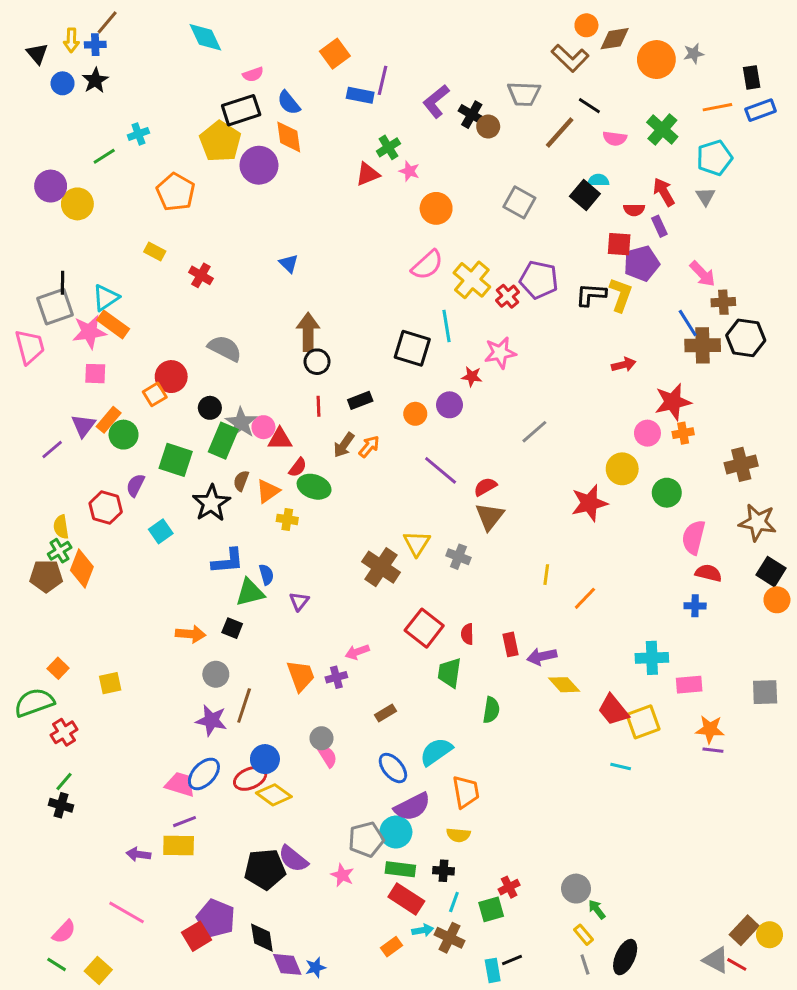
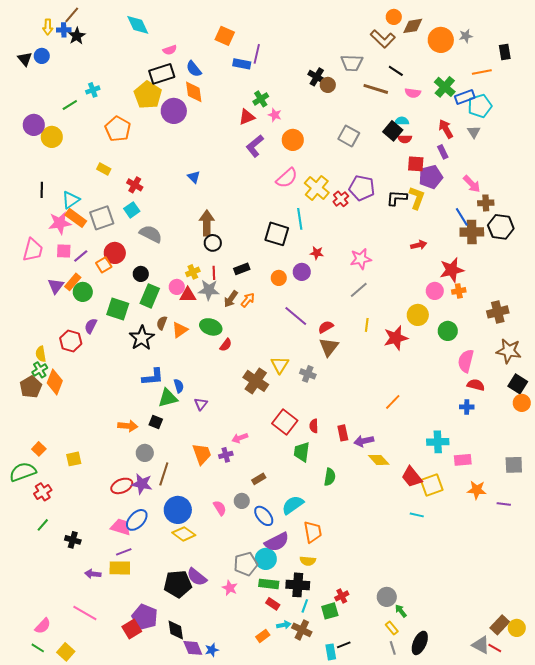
black triangle: (37, 54) -> (25, 59), moved
orange square: (335, 54) -> (225, 36), turned -30
black star: (95, 80) -> (77, 36), moved
purple L-shape: (436, 101) -> (255, 146), moved
blue rectangle: (761, 110) -> (465, 97), moved
brown line: (560, 132) -> (376, 89), turned 65
red semicircle: (634, 210) -> (405, 139), moved
gray square: (55, 307) -> (102, 218), moved
pink trapezoid: (30, 347) -> (33, 250), moved, turned 30
pink star: (500, 353) -> (361, 259), moved
gray star: (241, 423) -> (209, 290), moved, turned -30
purple line: (52, 449) -> (81, 256), moved
red semicircle: (298, 467) -> (226, 345), moved
yellow cross: (287, 519) -> (193, 272), moved, turned -32
cyan square: (161, 531) -> (132, 210), moved
yellow line: (546, 575) -> (367, 325), moved
brown pentagon: (46, 576) -> (31, 387), turned -30
gray circle: (321, 738) -> (242, 501), moved
purple line: (713, 750) -> (504, 504), moved
blue circle: (265, 759) -> (178, 510), size x1.4
red ellipse: (250, 778) -> (122, 486), moved
black cross: (61, 805) -> (73, 540), moved
black cross: (444, 871) -> (298, 585), size x1.6
red rectangle: (406, 899) -> (273, 604), size x0.6

